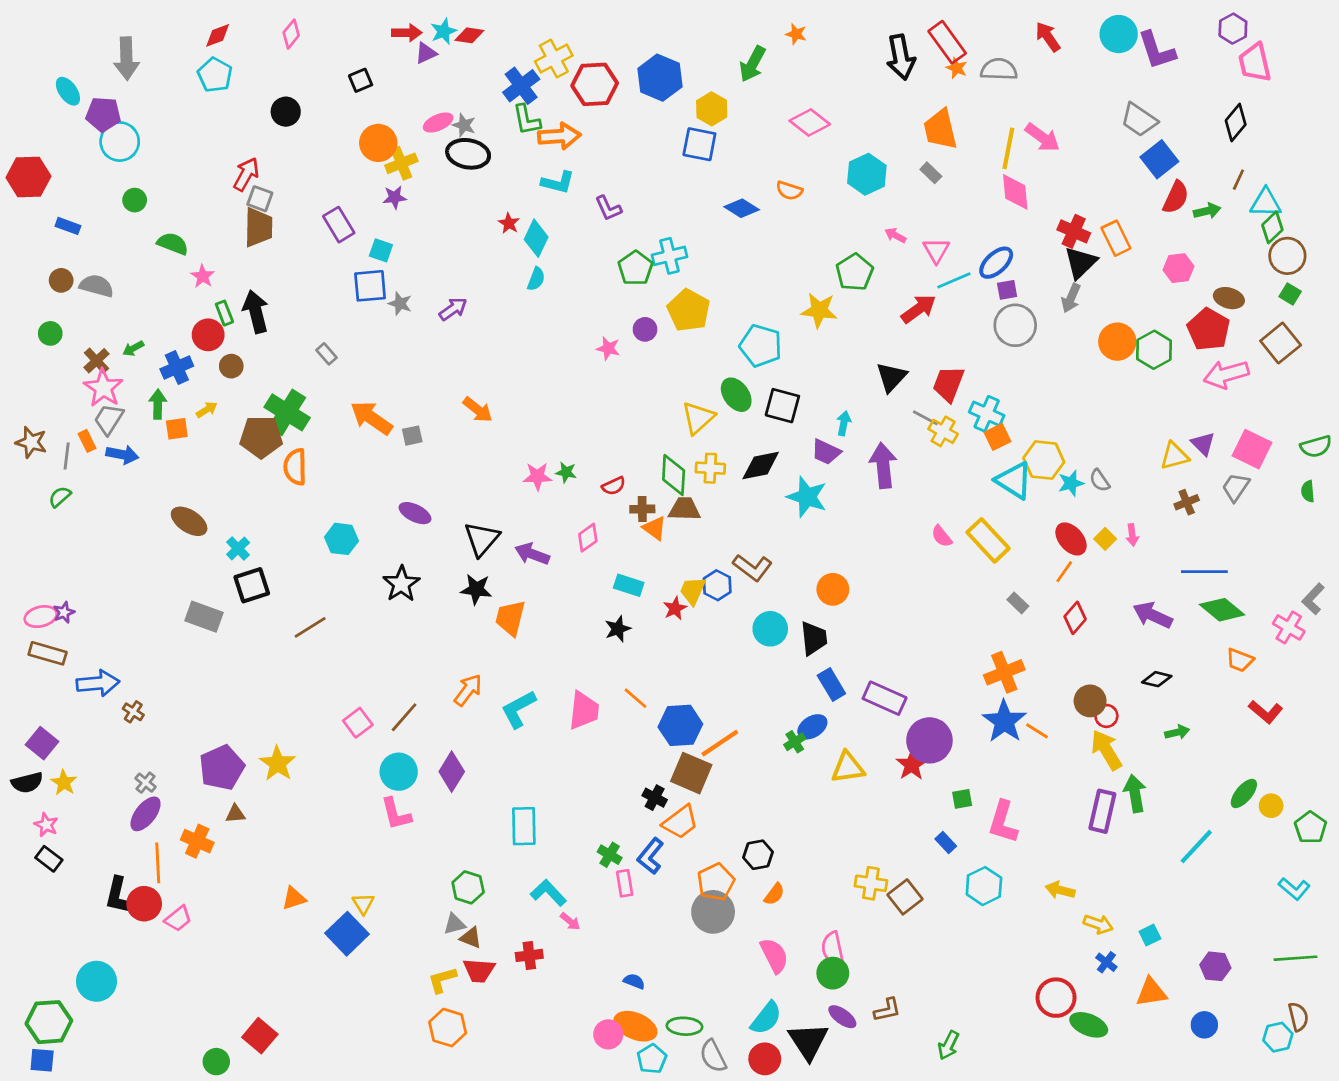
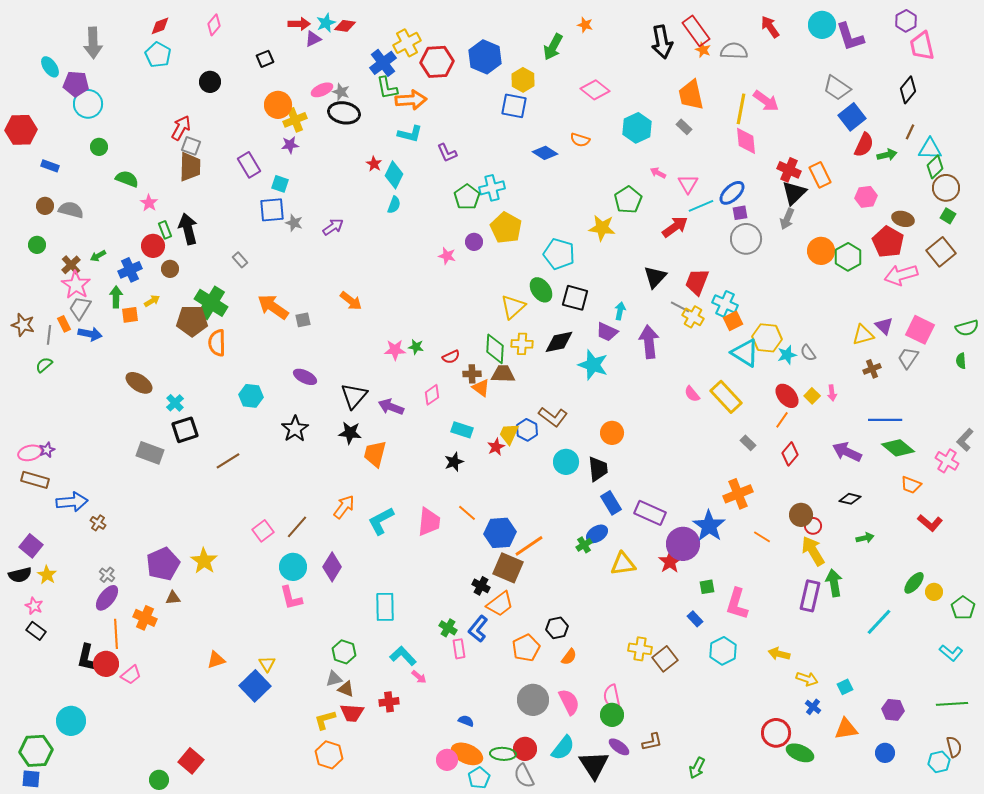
blue star: (1004, 721) -> (709, 526), moved
gray circle: (713, 912) -> (533, 700), moved
red circle: (765, 1059) -> (525, 749), moved

